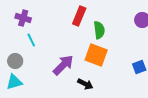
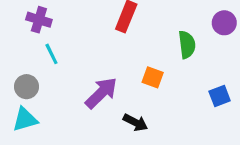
green semicircle: (99, 30) -> (187, 45), moved
orange square: (96, 55) -> (153, 77), size x0.6

